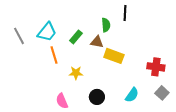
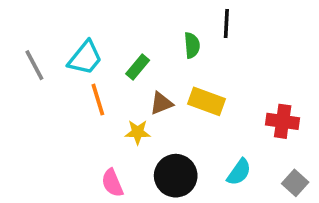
brown triangle: (97, 42) -> (161, 103), moved, turned -32
gray square: (162, 93) -> (295, 183), moved
black circle: (97, 97) -> (176, 176), size x1.5

